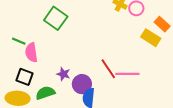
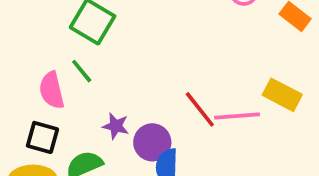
yellow rectangle: (151, 38) -> (282, 95), moved
green line: (19, 41) -> (82, 71), moved, turned 32

